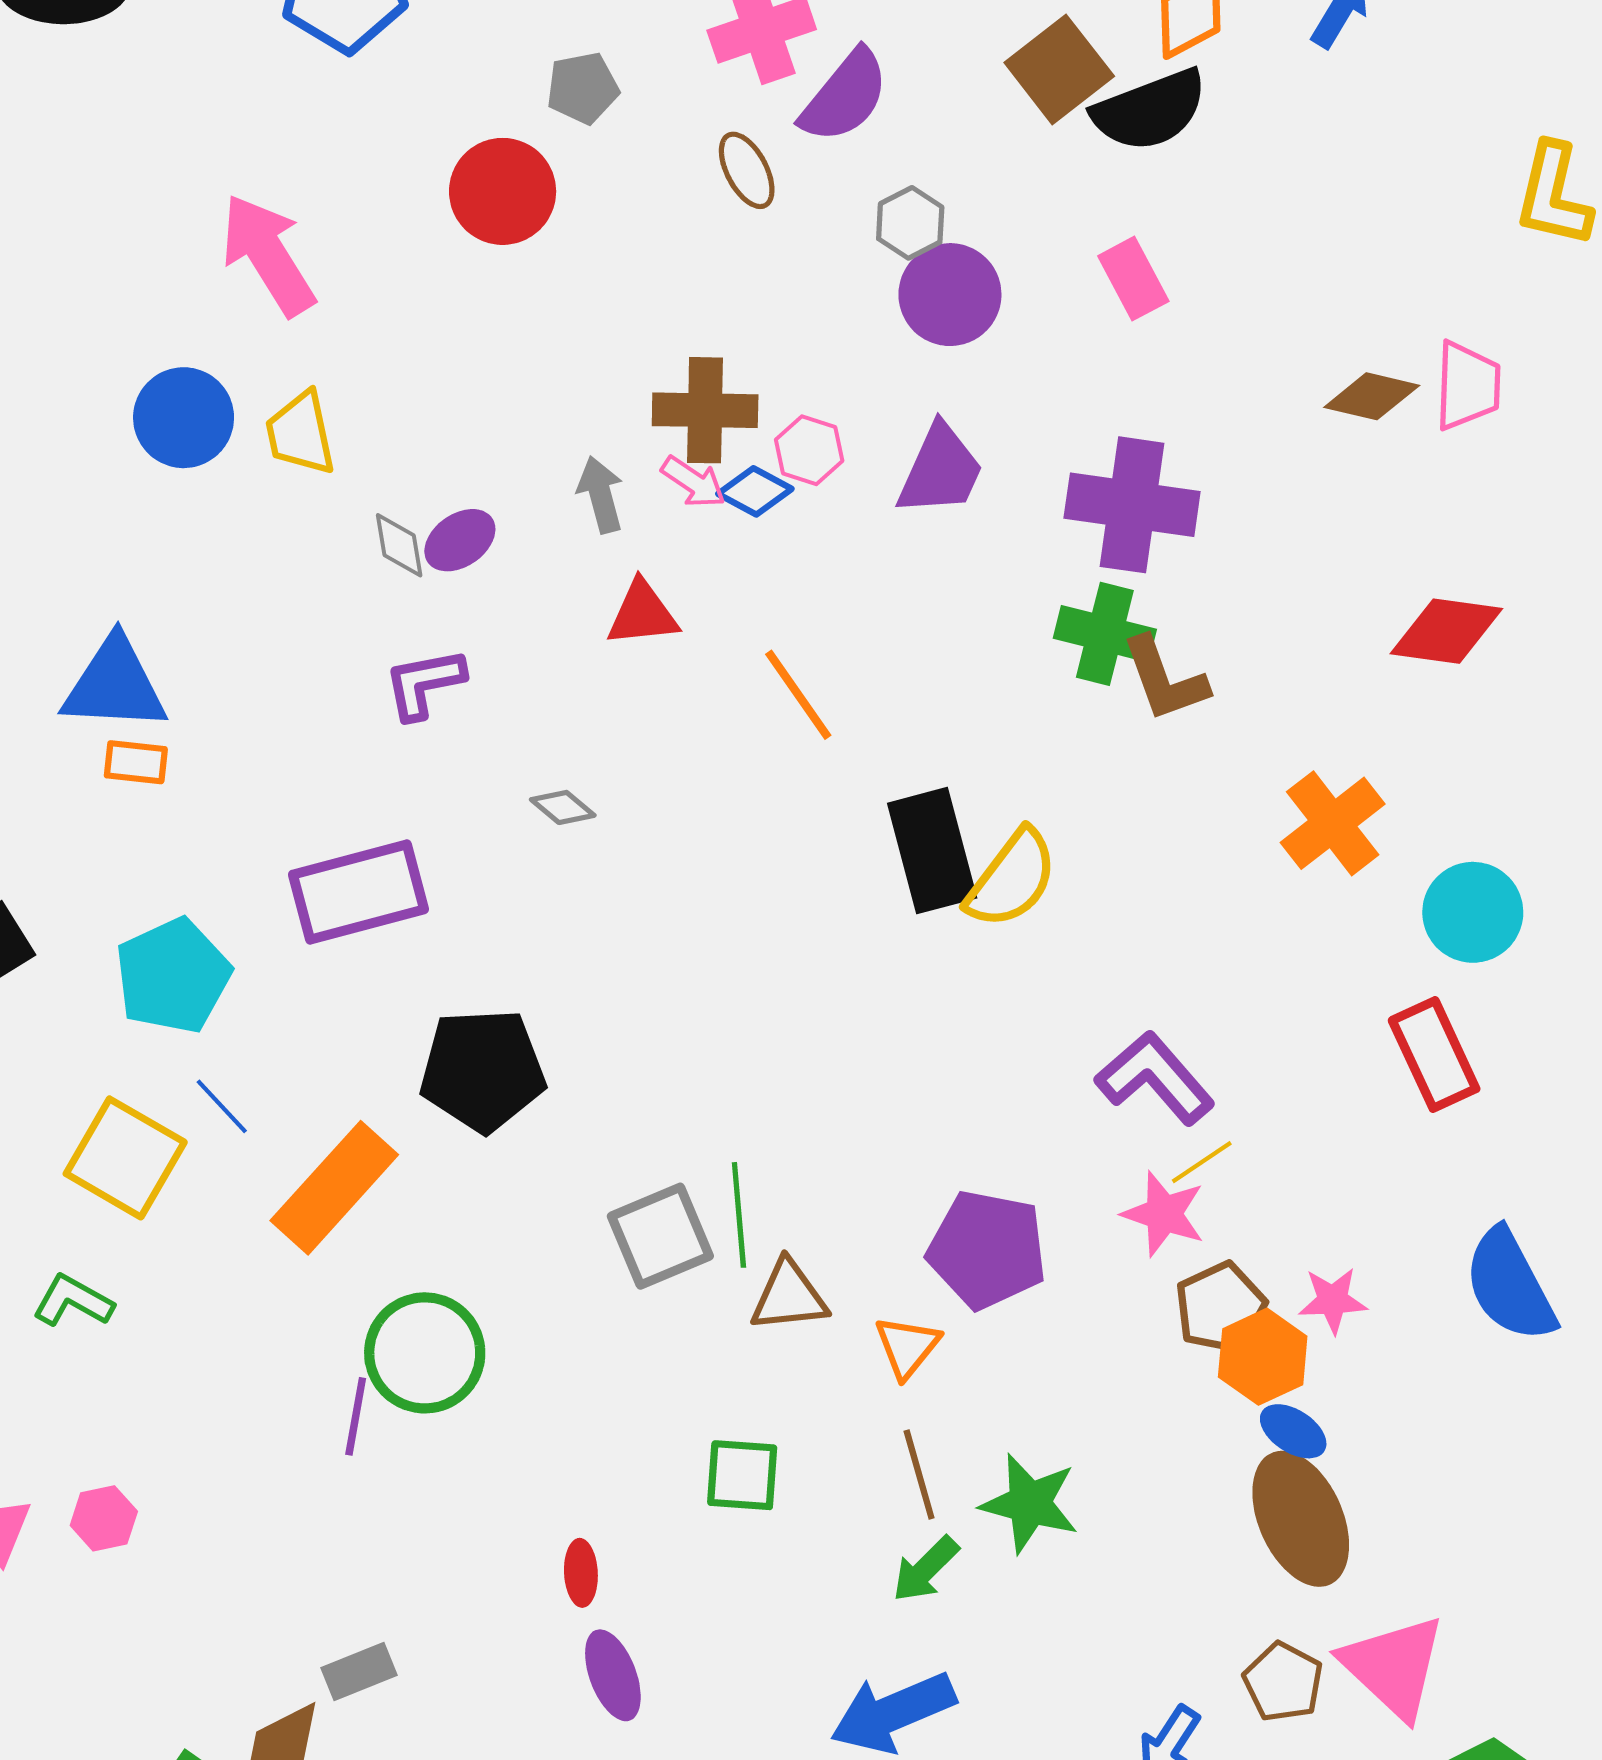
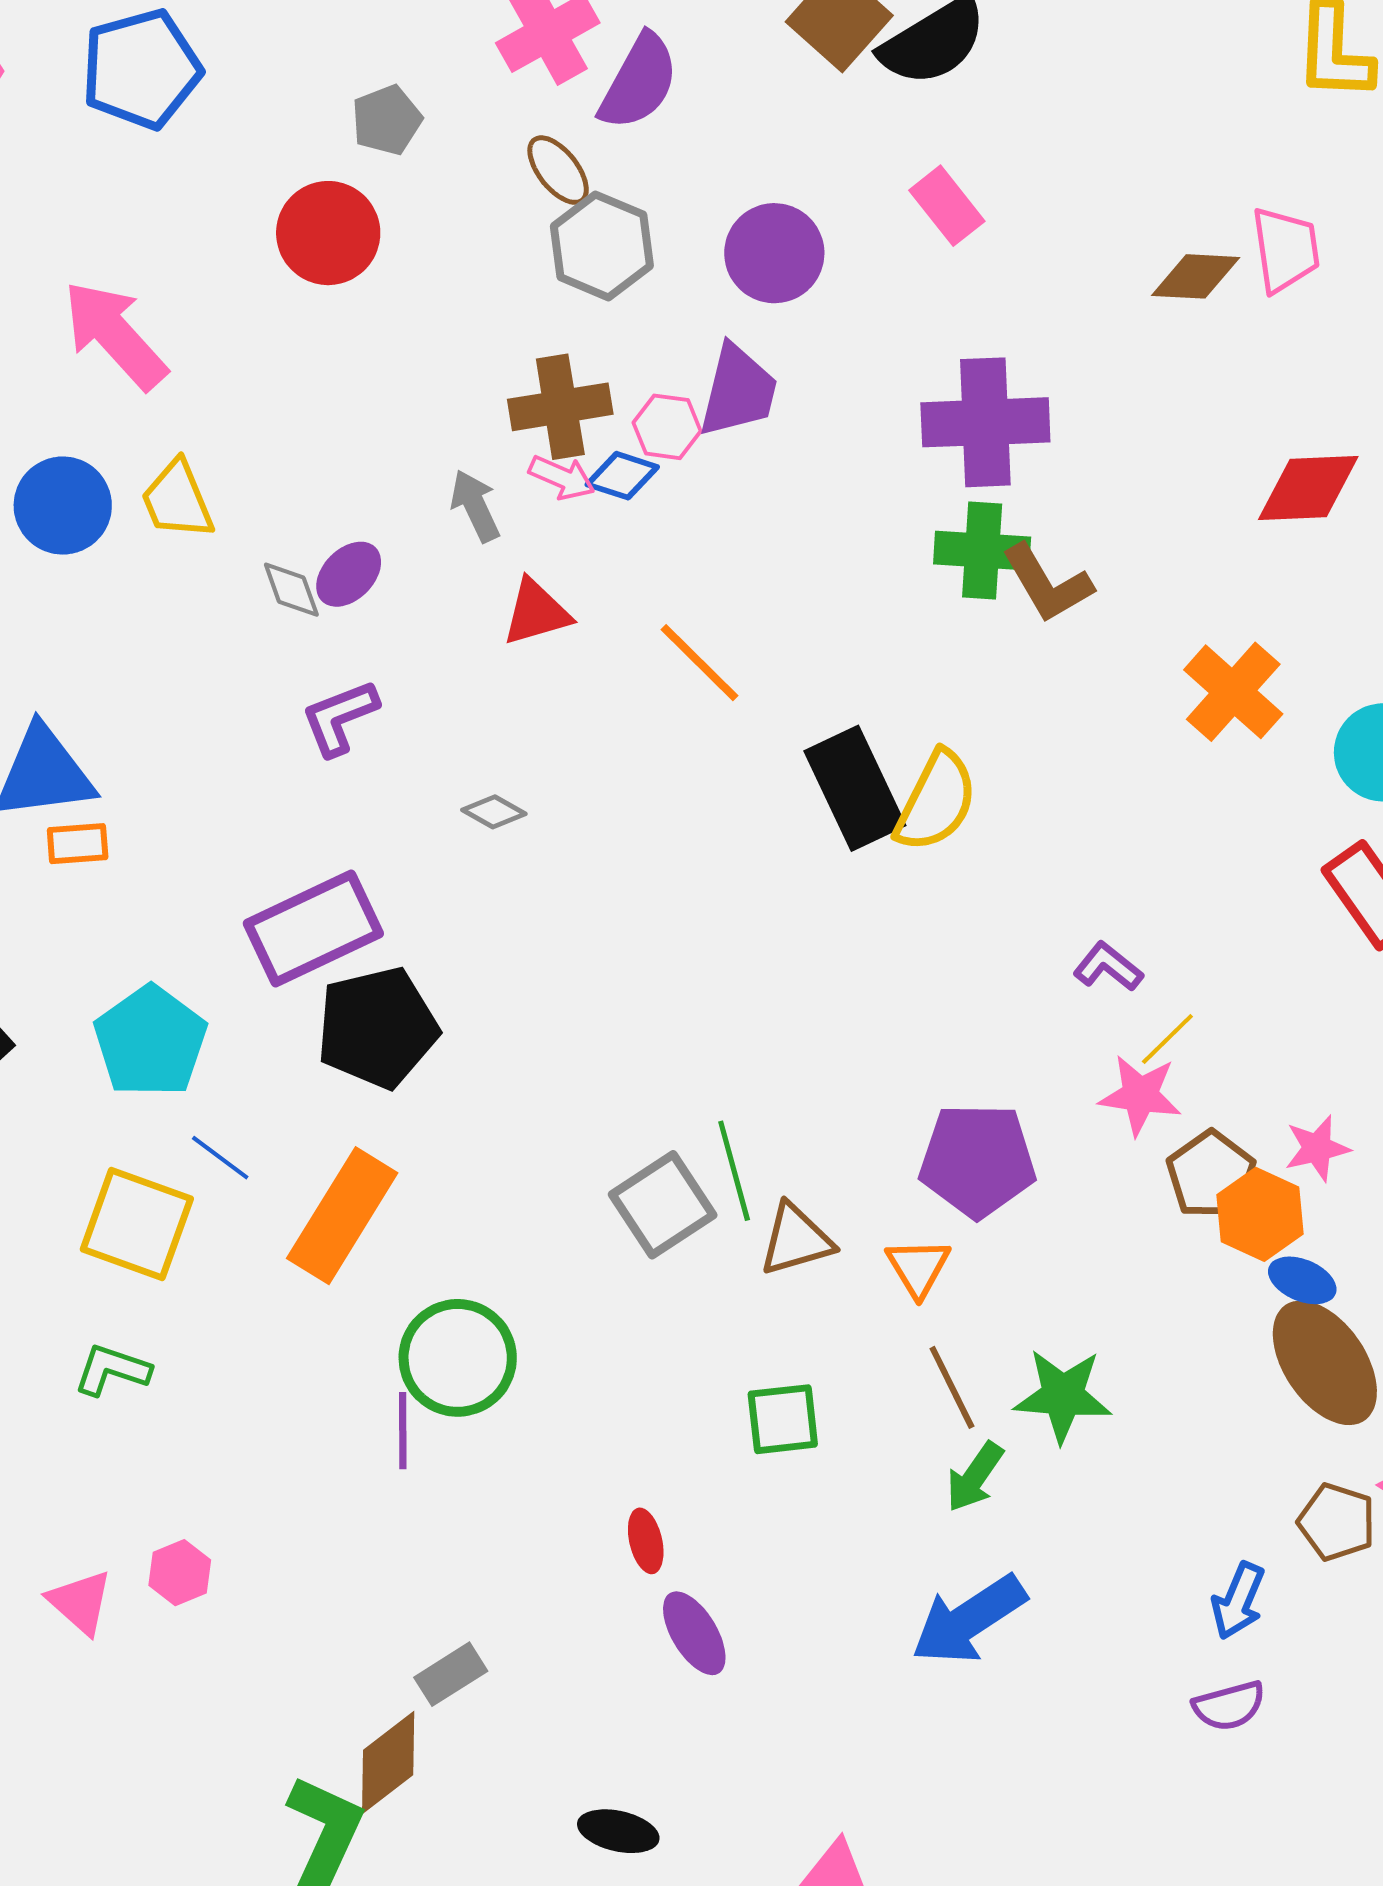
gray hexagon: (910, 223) -> (602, 246), moved, size x1.5
purple trapezoid: (940, 470) -> (738, 391), moved
black pentagon: (483, 1070) -> (377, 1028), moved
purple L-shape: (1155, 1078) -> (1108, 967), size x0.6

